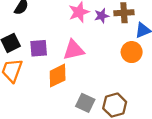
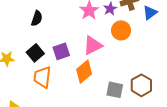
orange circle: (132, 52) -> (121, 30), moved

